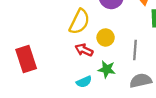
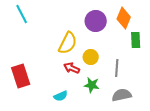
cyan semicircle: (84, 82) -> (61, 96), moved

